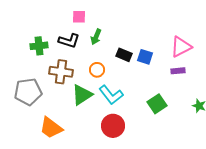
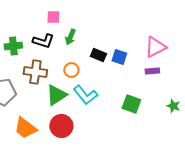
green square: (157, 104) -> (131, 104), turned -36
red circle: (113, 126) -> (61, 126), moved

